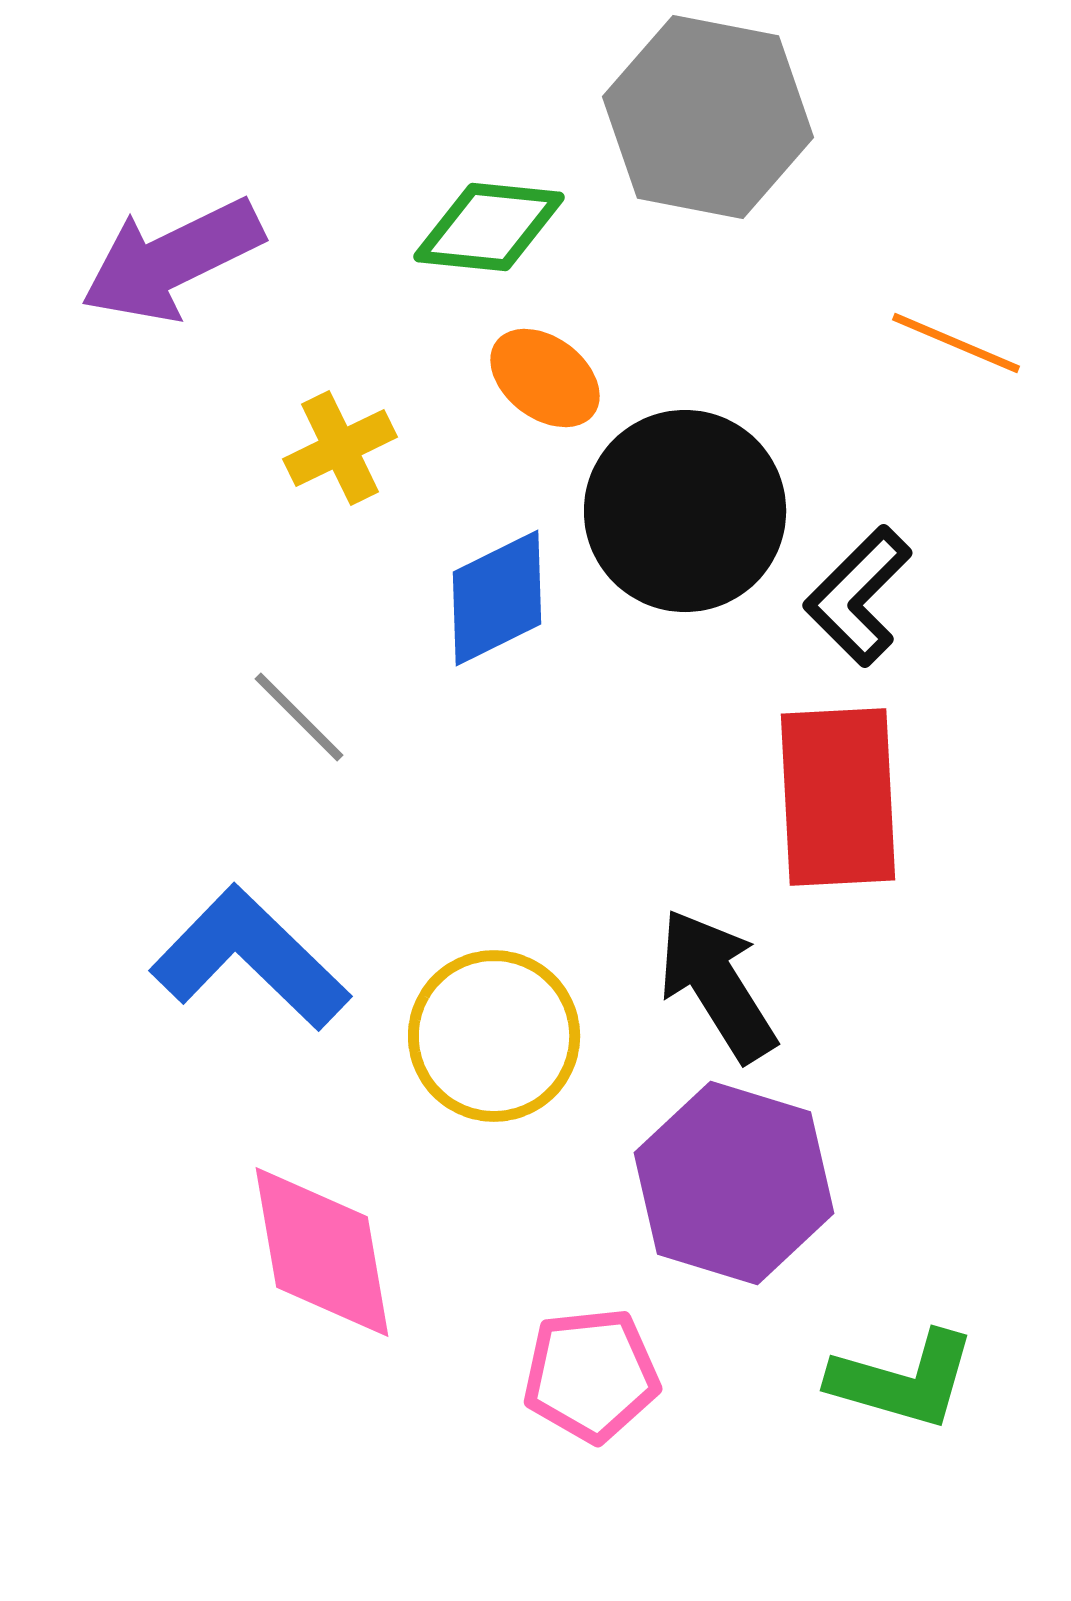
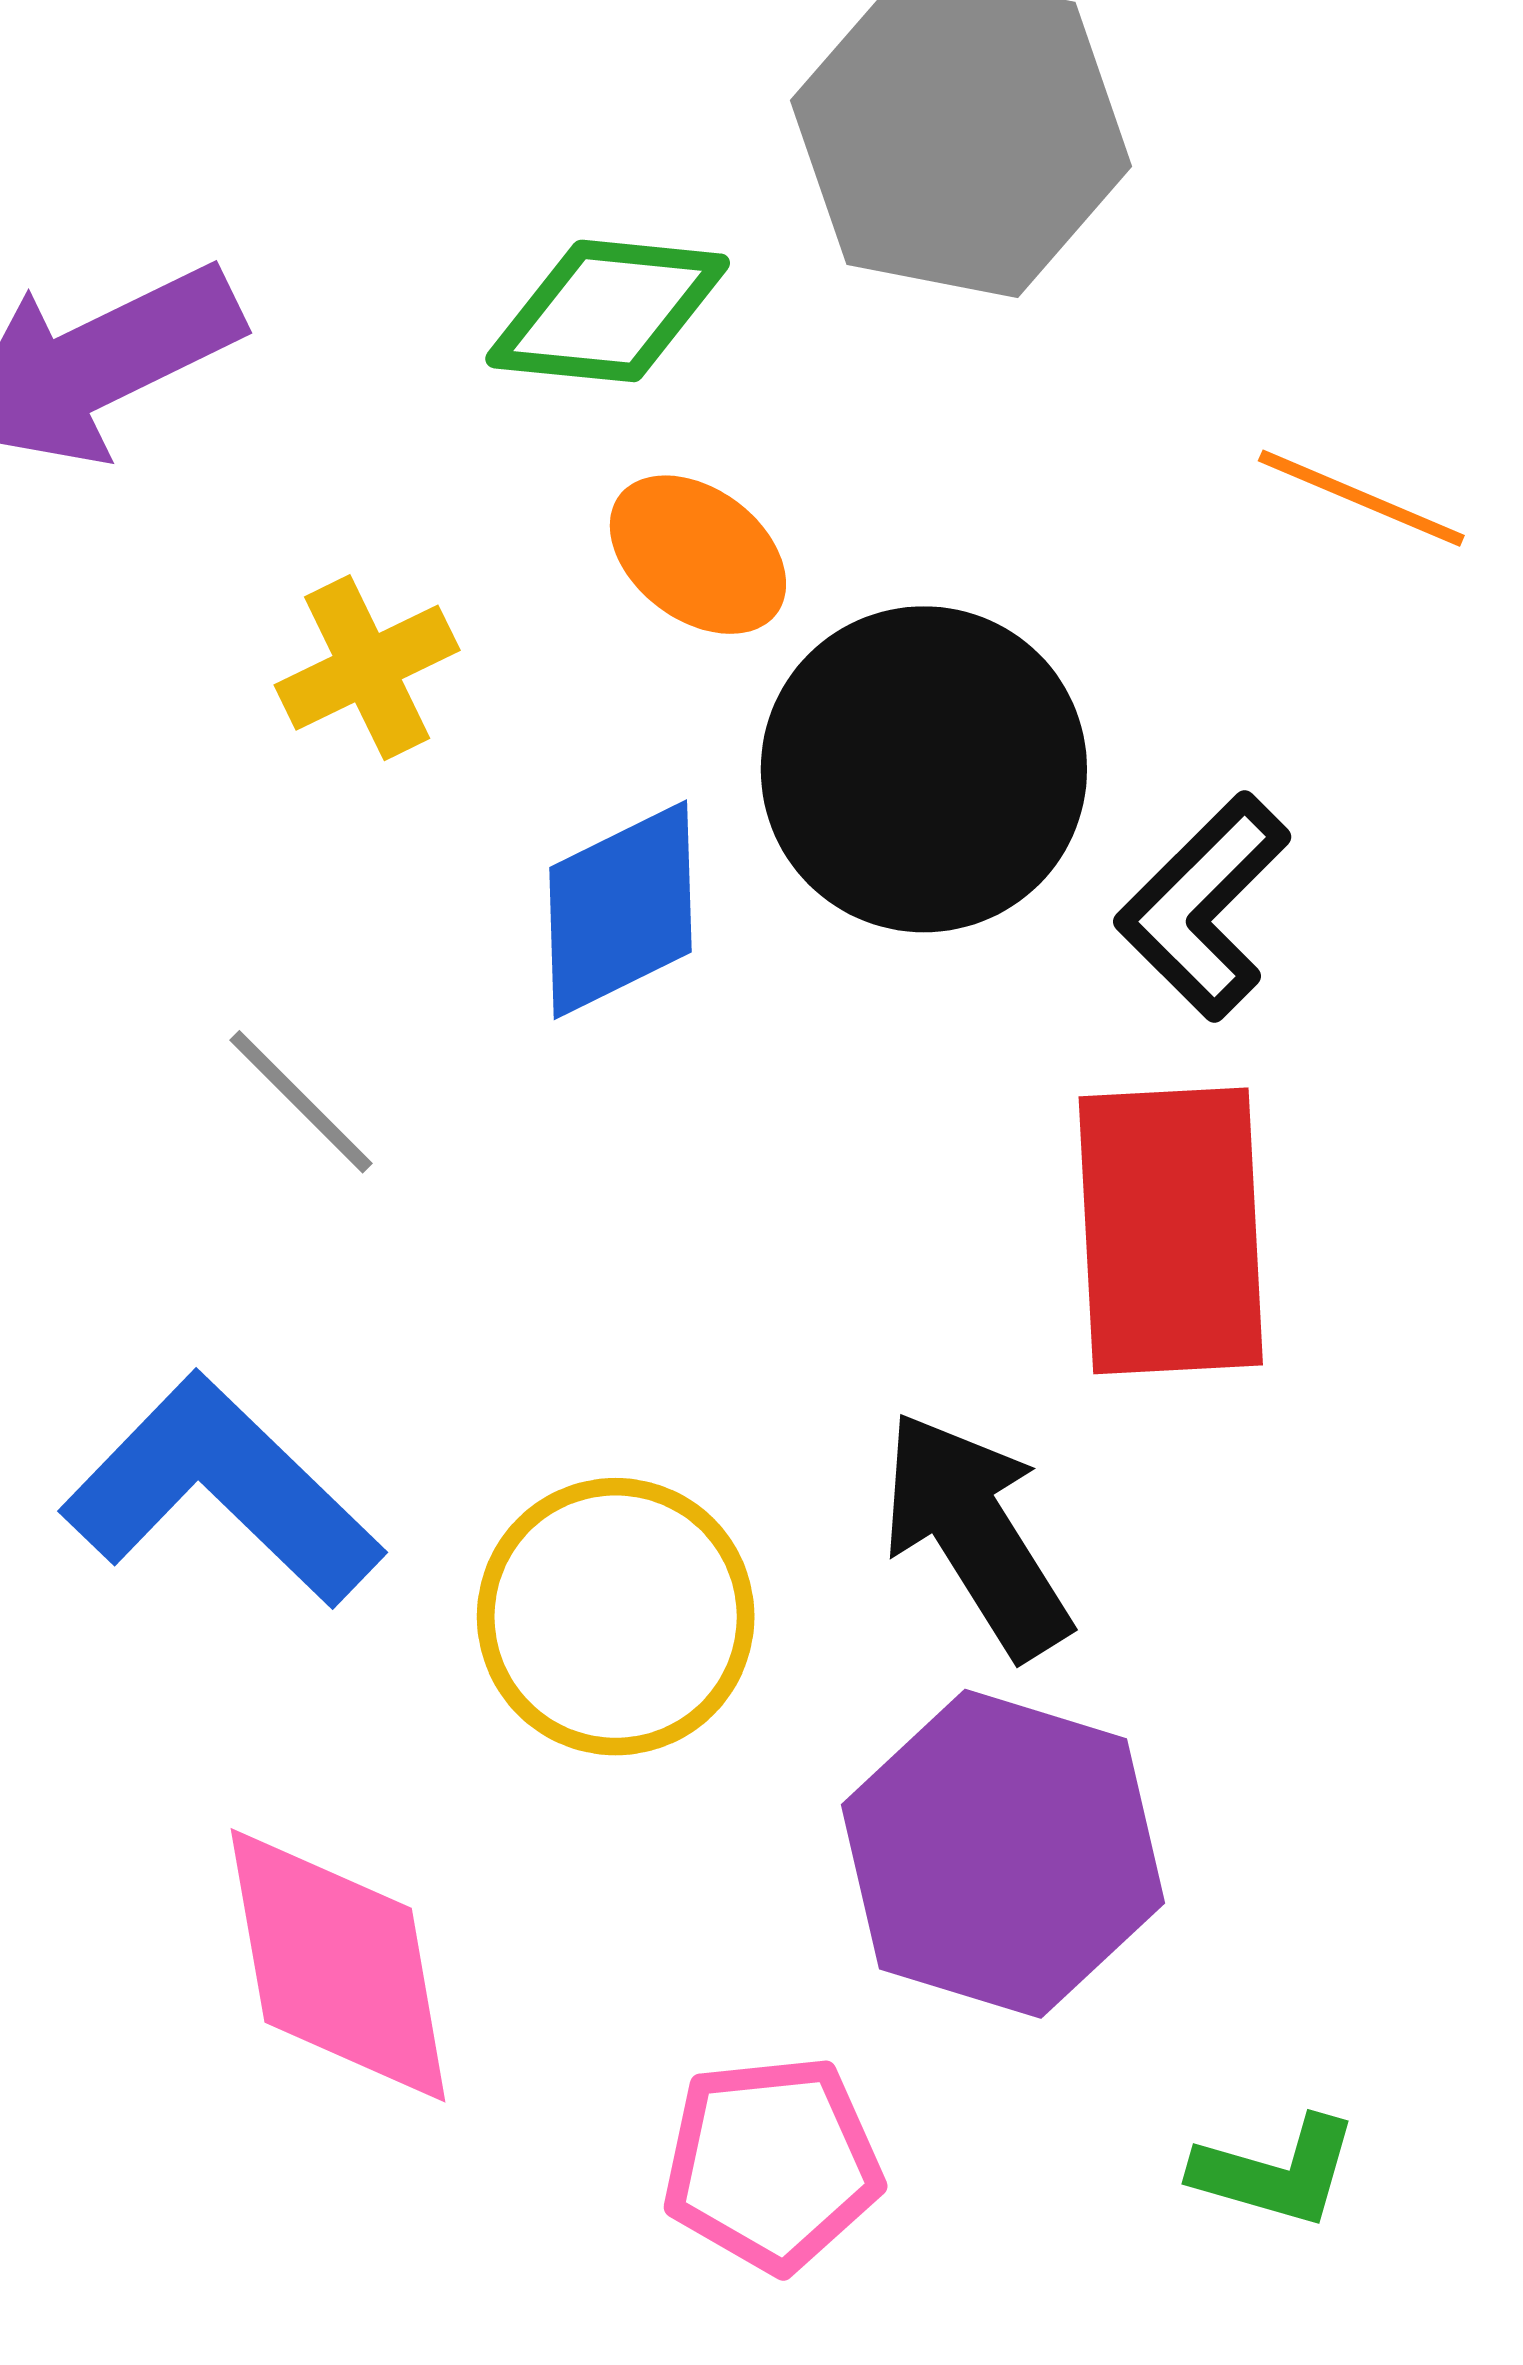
green L-shape: (903, 1380) -> (1276, 2172), size x0.7

